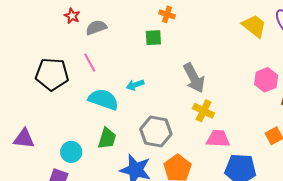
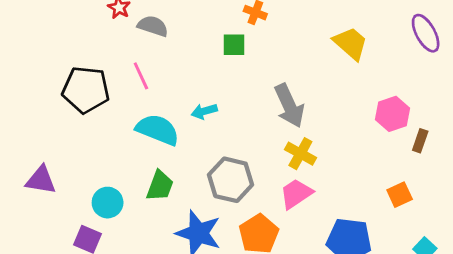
yellow trapezoid: (254, 26) -> (350, 43), moved
gray semicircle: (96, 27) -> (153, 26), turned 35
pink trapezoid: (218, 139) -> (296, 194), moved, turned -40

